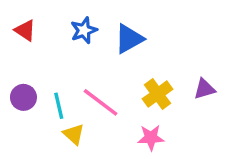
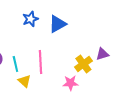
yellow cross: (158, 94) -> (83, 64), moved
pink line: (101, 102) -> (40, 62), turned 50

